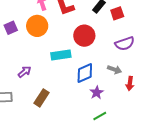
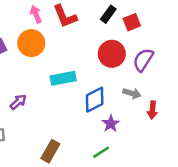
red circle: (84, 36) -> (112, 54), moved
purple semicircle: (125, 44) -> (143, 60), turned 144
brown rectangle: (42, 98) -> (50, 151), moved
green line: (100, 116) -> (101, 152), moved

